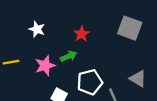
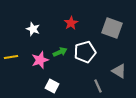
red star: (82, 34) -> (71, 23), moved
white pentagon: (90, 82) -> (85, 52), moved

